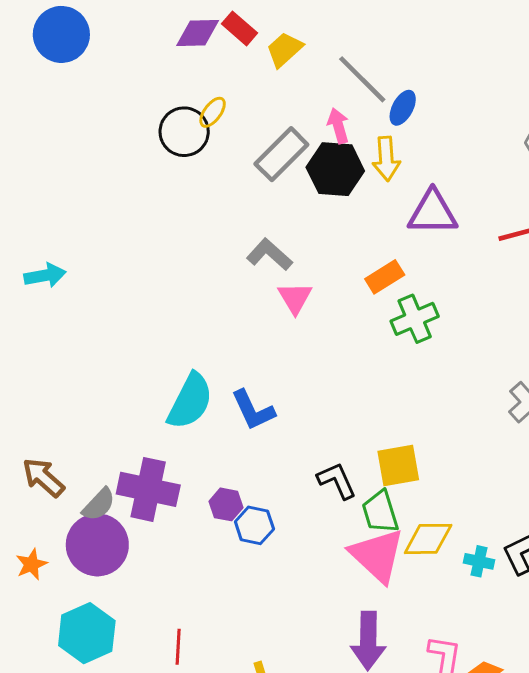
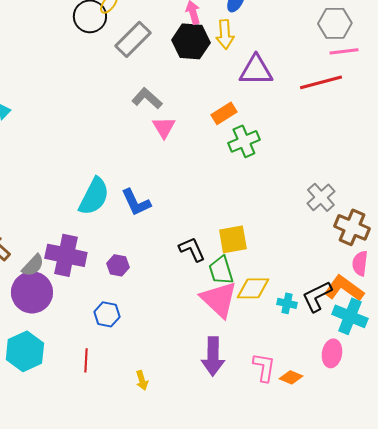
gray rectangle: (281, 154) -> (133, 39), moved
blue hexagon: (254, 525) -> (107, 314), moved

